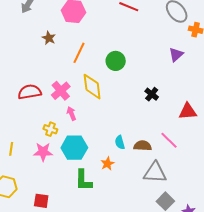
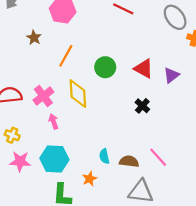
purple triangle: (176, 55) -> (171, 75), moved
red triangle: (188, 111) -> (144, 69), moved, turned 30
yellow cross: (50, 129) -> (12, 135), moved

